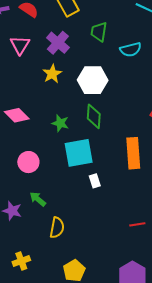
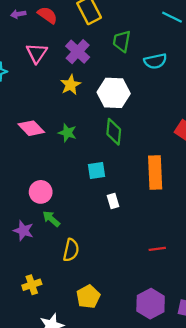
green star: (60, 123) -> (67, 133), moved
cyan square: (79, 153) -> (97, 170), size x0.6
pink circle: (28, 162) -> (41, 192), moved

